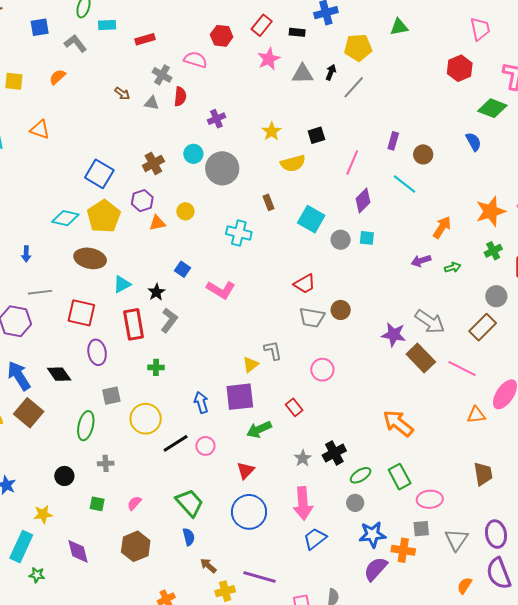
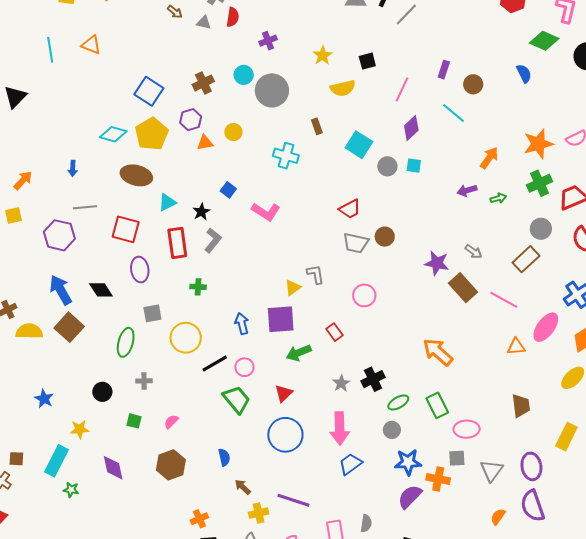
green cross: (493, 251) -> (539, 183), size x1.4
gray arrow: (430, 322) -> (474, 252), size x0.6
green trapezoid: (190, 503) -> (236, 399), moved

